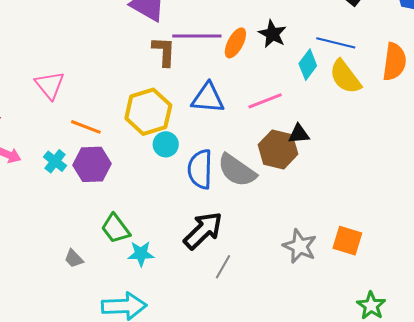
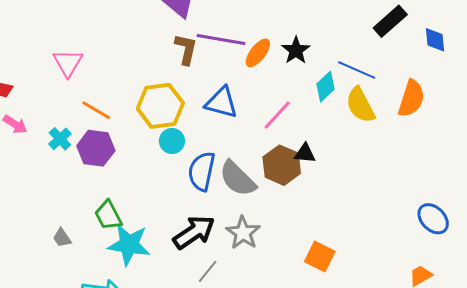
pink line: (265, 101) -> (277, 115), turned -36
orange square: (347, 241) -> (320, 257), moved
gray star: (300, 246) -> (243, 233), moved
cyan star: (141, 254) -> (129, 245), size x1.6

